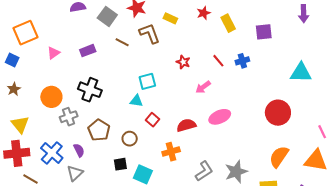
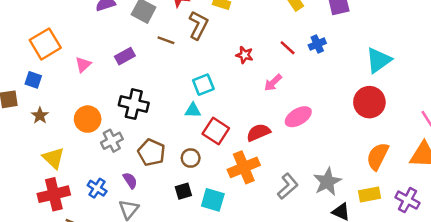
brown L-shape: (150, 33) -> (198, 25), turned 55
cyan triangle: (301, 73) -> (378, 60), moved, turned -30
red square: (152, 120) -> (216, 131), size x1.5
orange cross: (171, 152) -> (244, 167), size x1.4
blue cross: (52, 153) -> (97, 188), size x0.7

